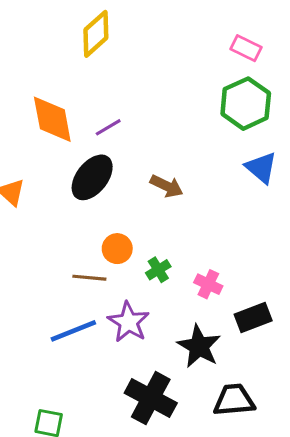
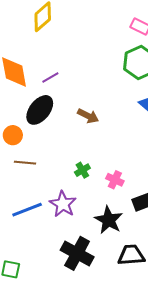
orange circle: (117, 249) -> (13, 135), moved
brown line: (89, 278) -> (25, 163), moved

